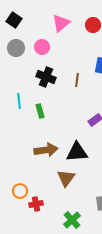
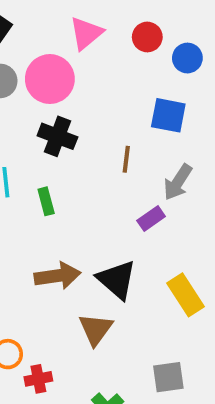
pink circle: (42, 47) -> (50, 79), size x1.6
brown line: (77, 80) -> (126, 159), moved
black triangle: (77, 152) -> (117, 280), turned 45

